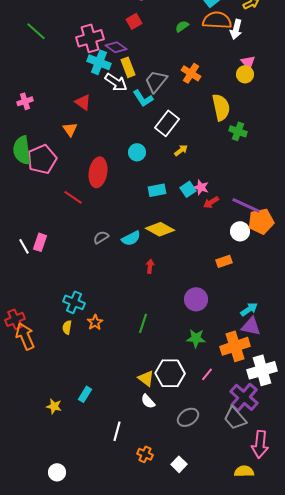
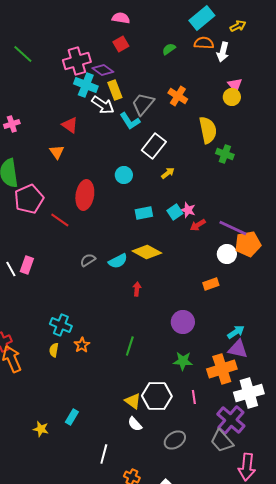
orange semicircle: (217, 20) -> (204, 43), size x0.7
pink pentagon: (42, 159) -> (29, 199), moved
pink line: (207, 374) -> (194, 397), turned -48

